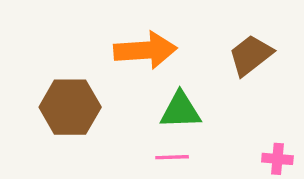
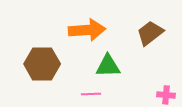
pink line: (172, 157) -> (91, 94), moved

